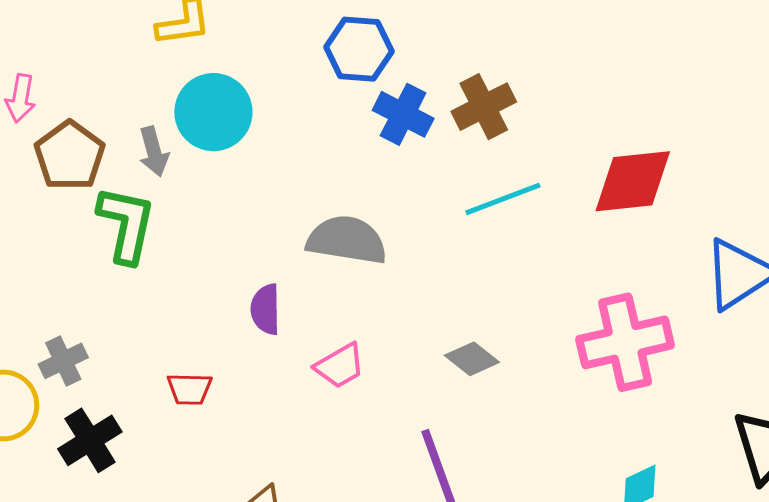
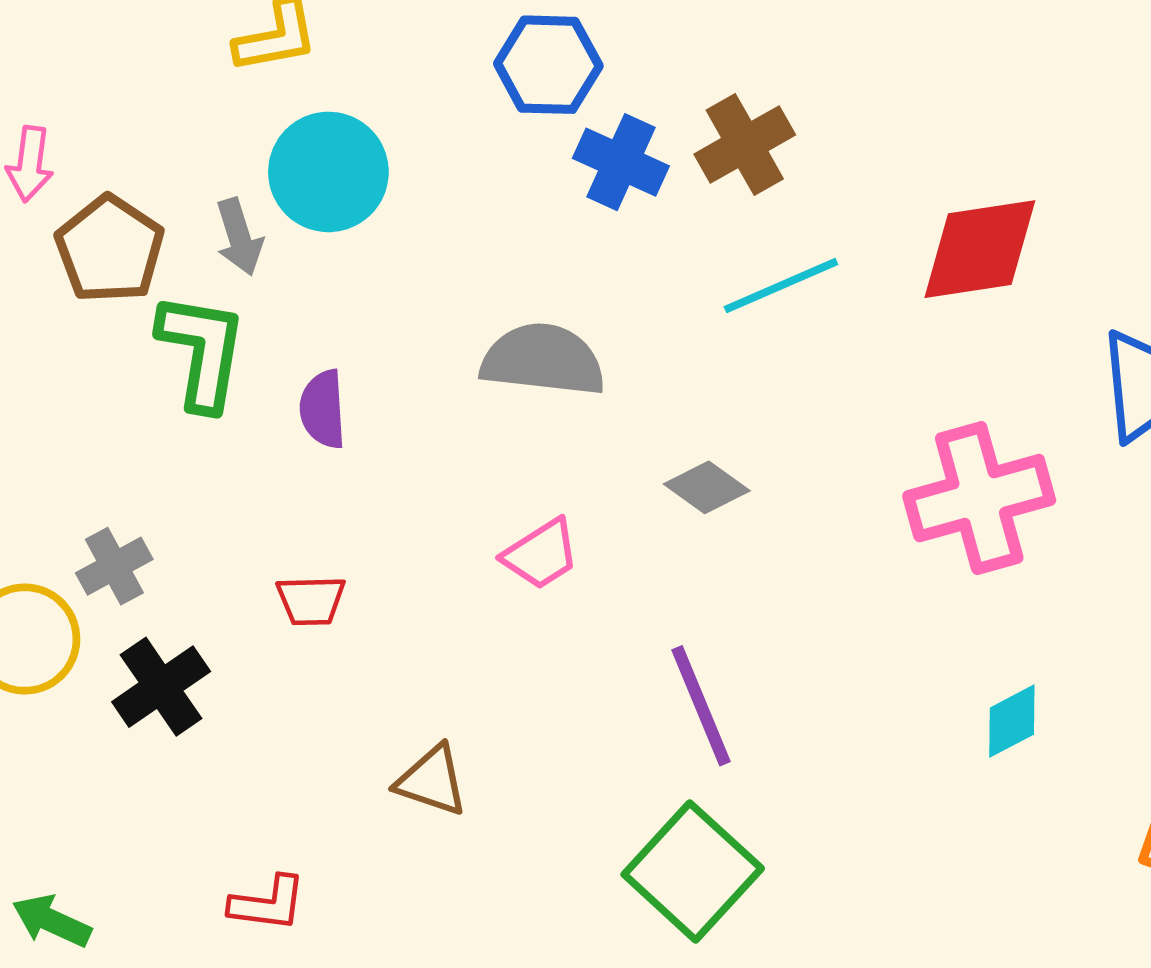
purple semicircle: (265, 309) -> (323, 409), moved
gray diamond: (472, 359) -> (707, 487), moved

